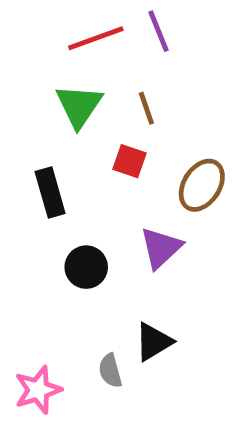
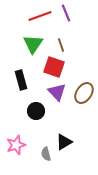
red square: (130, 161) -> (54, 67), size x1.5
brown ellipse: (202, 185) -> (84, 93), moved
purple triangle: (161, 248) -> (57, 92), moved, turned -30
pink star: (38, 390) -> (16, 145), moved

